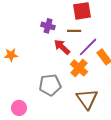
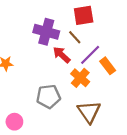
purple cross: (48, 26) -> (46, 32), size x1.6
brown line: (74, 31) -> (75, 37), turned 48

